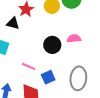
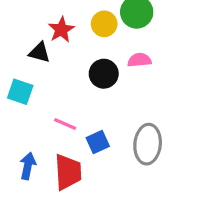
pink semicircle: (74, 39) -> (139, 60), moved
black circle: (52, 45) -> (104, 74), moved

